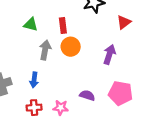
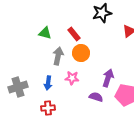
red rectangle: (63, 26) -> (74, 34), turned -32
purple arrow: (109, 54) -> (108, 78), moved
pink star: (61, 108) -> (72, 78), moved

